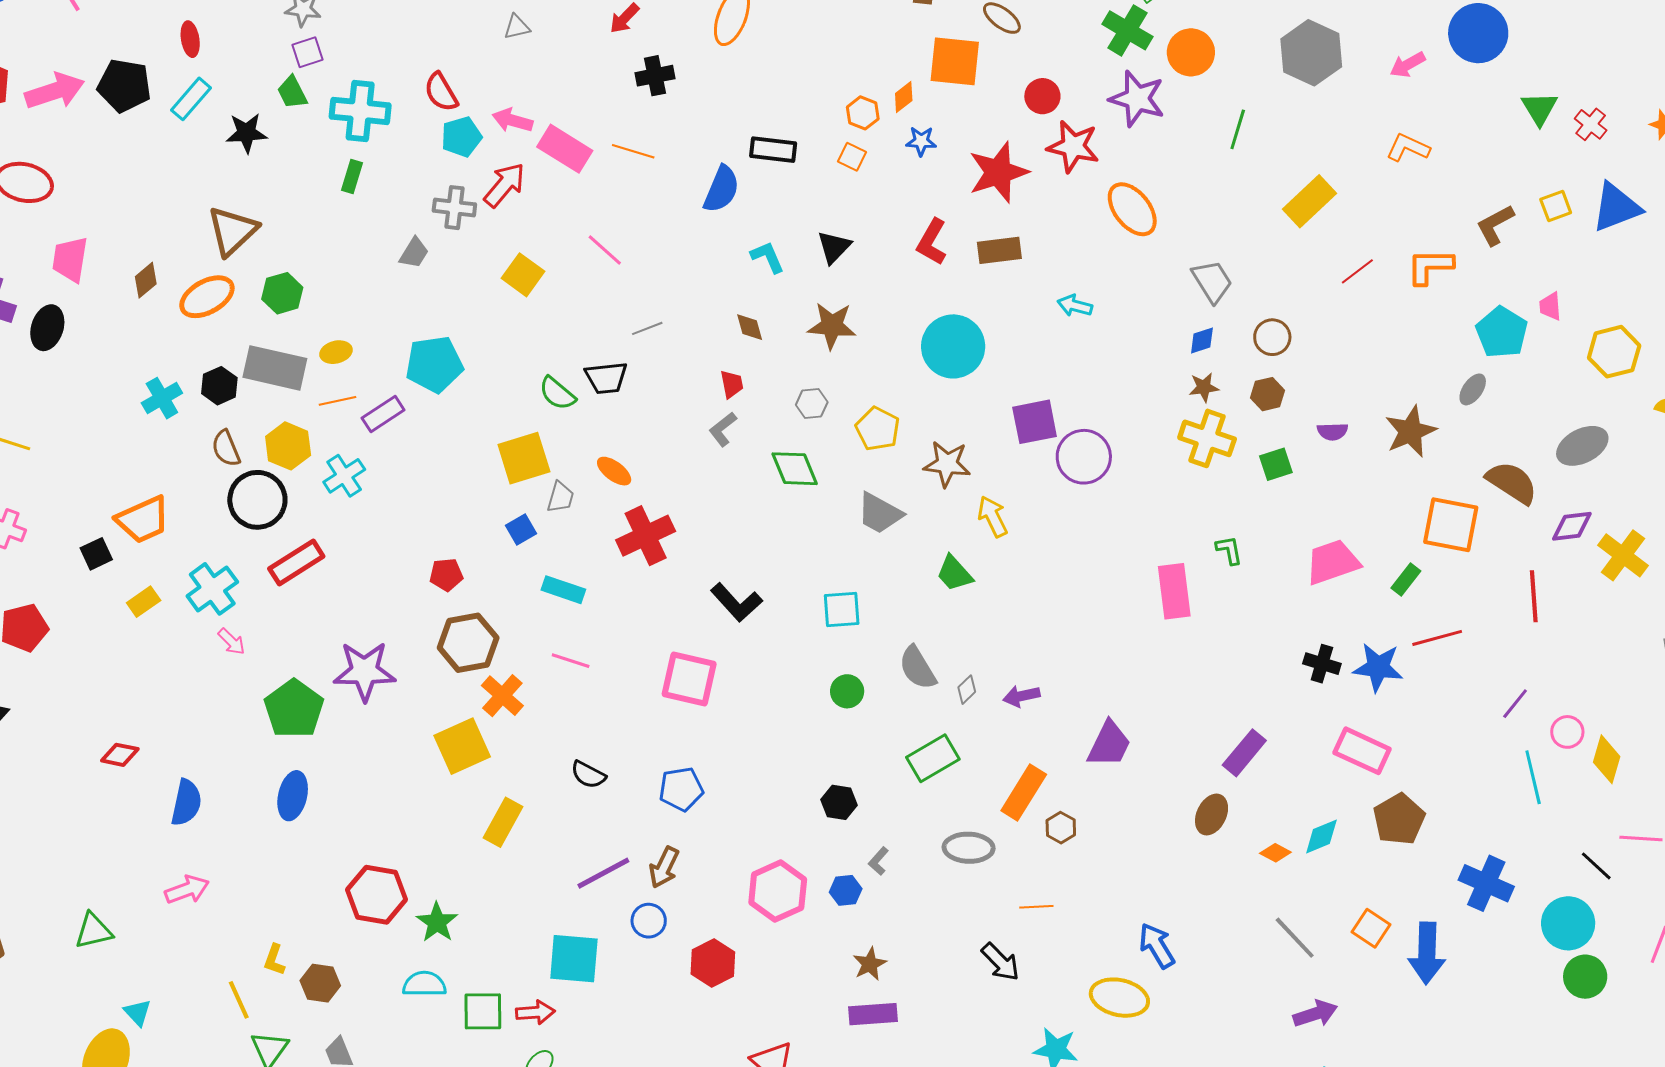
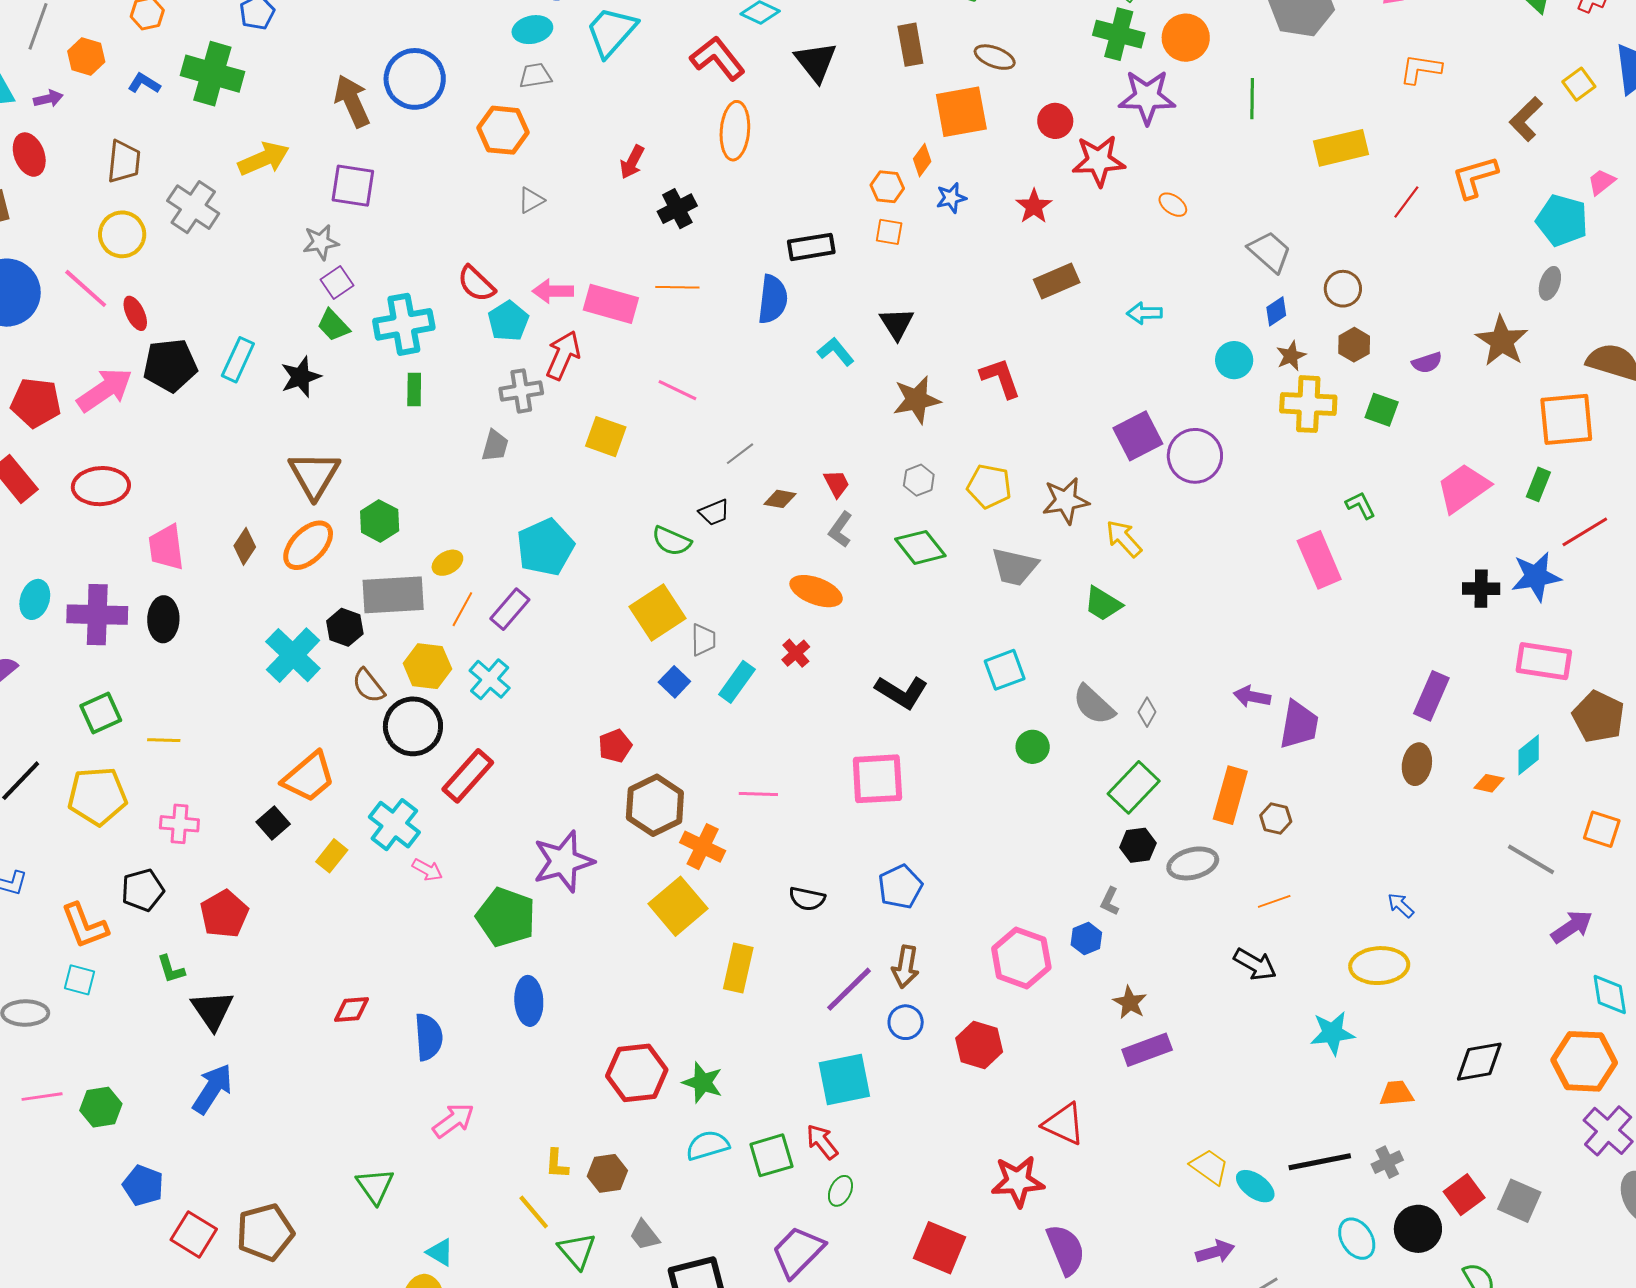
red ellipse: (190, 39) -> (135, 313), moved
red star: (998, 172) -> (1034, 206), size x0.6
yellow rectangle: (1310, 201) -> (1341, 148), turned 46
orange ellipse: (1132, 209) -> (1173, 205), size x0.5
red L-shape: (932, 242) -> (1000, 378), moved, turned 147
pink trapezoid: (1550, 306) -> (1601, 182), turned 72
brown diamond: (750, 327) -> (780, 499), moved, turned -48
cyan circle: (953, 346) -> (1234, 360), moved, size x0.6
black trapezoid: (606, 378) -> (714, 512), size x0.7
cyan cross: (162, 398) -> (293, 655), size x1.4
orange line: (338, 401) -> (462, 609), turned -33
green square: (1276, 464) -> (1382, 410), turned -36
orange ellipse: (614, 471) -> (816, 591), moved, size x1.4
red cross: (646, 536) -> (796, 653), size x0.5
cyan rectangle: (563, 590) -> (737, 682), moved, turned -57
purple arrow: (1021, 696) -> (1252, 697), moved, turned 39
black hexagon: (839, 802) -> (1138, 845), moved
green triangle: (94, 931) -> (375, 1186), turned -36
blue arrow: (1157, 946) -> (1401, 905), size x0.6
red arrow: (535, 1012) -> (822, 1142), turned -108

